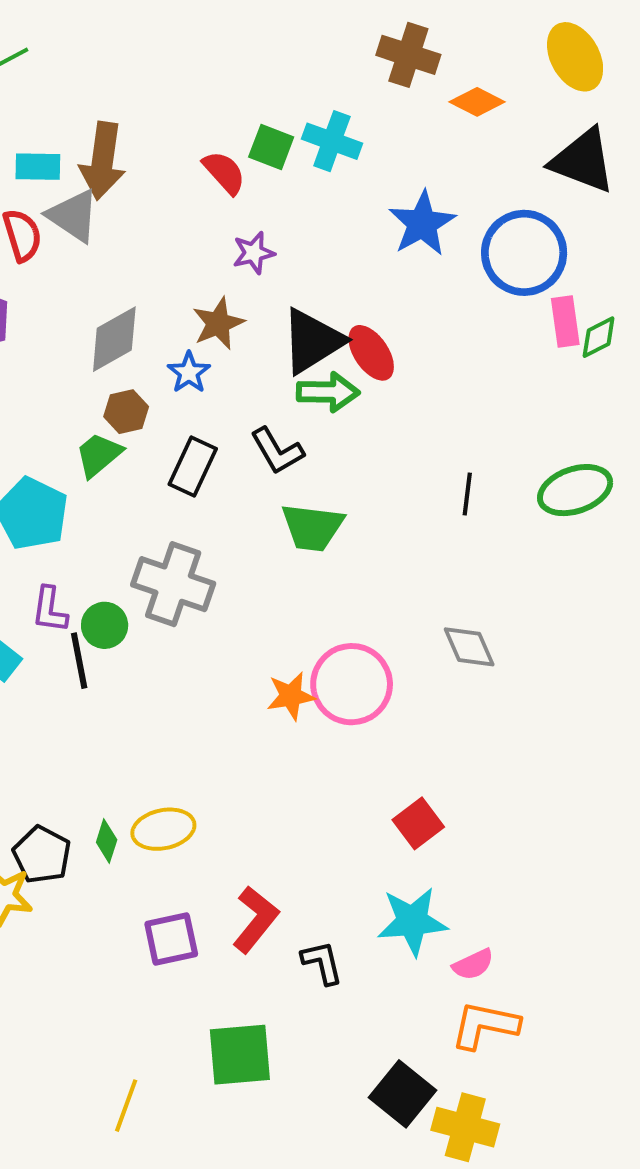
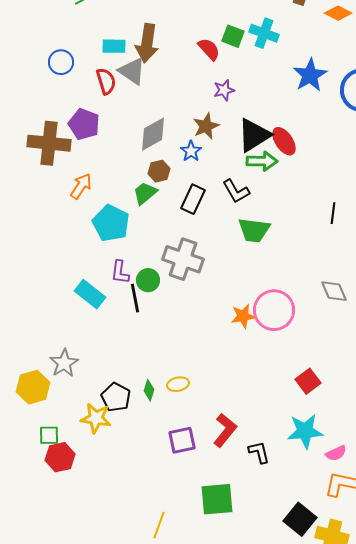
yellow ellipse: (163, 829) -> (178, 384), size x0.7

